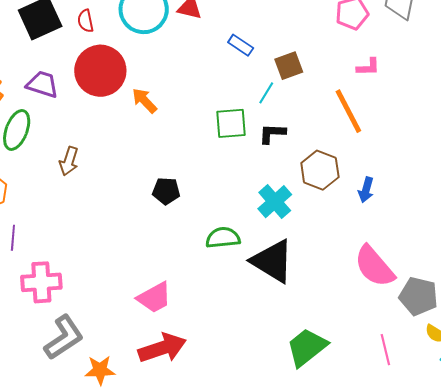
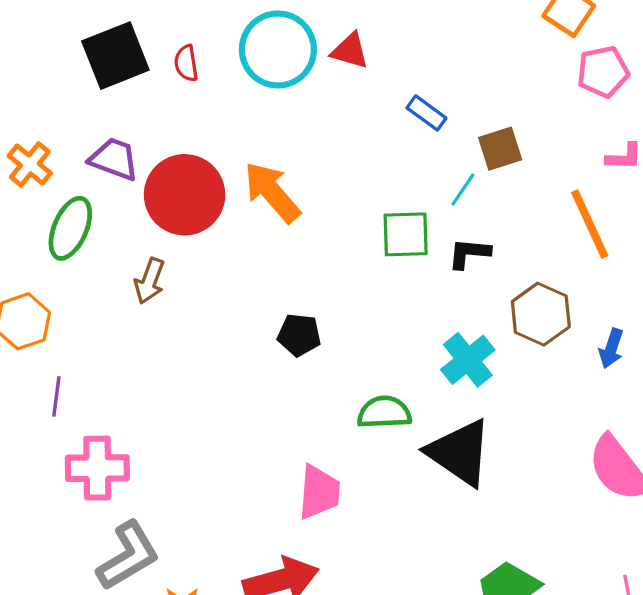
red circle: (100, 71) -> (185, 195), moved
orange arrow: (144, 101) -> (272, 192), size x1.5
pink trapezoid: (154, 298) -> (319, 492), moved, turned -60

